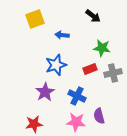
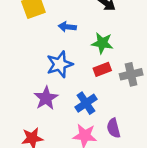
green star: (102, 48) -> (102, 43), moved
blue cross: (77, 96) -> (86, 103), turned 30

